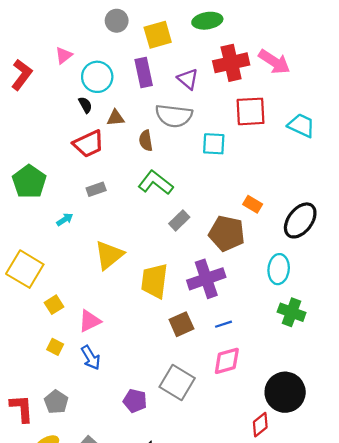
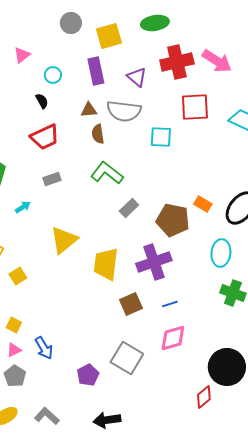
cyan circle: (97, 77) -> (53, 75), size x0.6
brown triangle: (116, 118) -> (89, 110), moved
orange rectangle: (253, 204) -> (203, 204), moved
yellow square: (54, 305) -> (18, 276), moved
pink triangle: (90, 321) -> (14, 350), moved, size x0.7
blue arrow: (91, 358) -> (44, 348), moved
purple pentagon: (135, 401) -> (88, 375), turned 30

